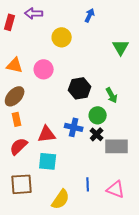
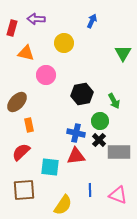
orange triangle: (15, 65) -> (26, 53), moved
orange rectangle: (17, 119) -> (29, 125), moved
red triangle: (47, 134) -> (76, 156), moved

